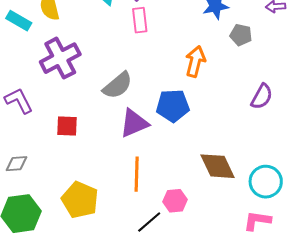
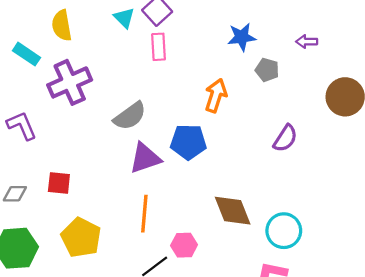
cyan rectangle: (19, 21) -> (27, 54), moved
red square: (67, 126) -> (59, 183), moved

